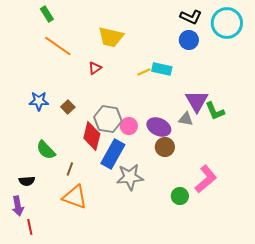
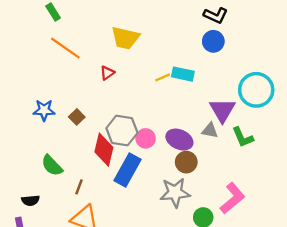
cyan circle: (227, 23) -> (256, 90), moved
green L-shape: (215, 111) -> (243, 137), moved
gray star: (130, 177) -> (175, 193), moved

